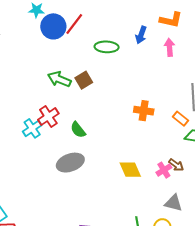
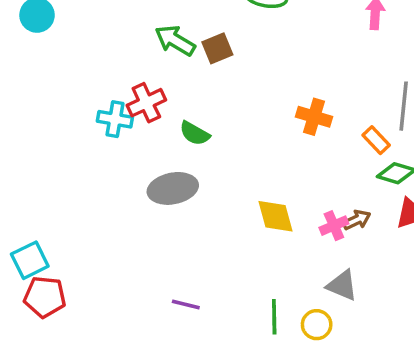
cyan cross: (32, 128) -> (115, 119), turned 36
green semicircle: (78, 130) -> (195, 133), turned -30
brown arrow: (176, 165) -> (357, 220), turned -70

